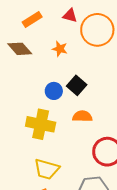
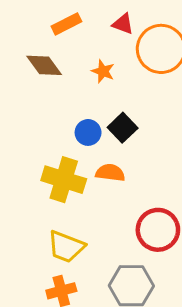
orange semicircle: (82, 116) -> (110, 173), moved

